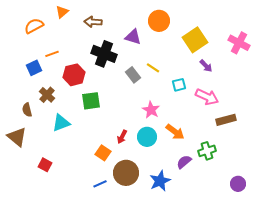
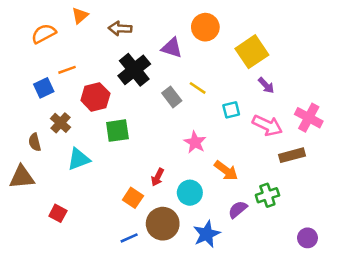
pink cross: (239, 43) -> (309, 118), moved
black cross: (104, 54) -> (134, 70), turned 30
brown triangle: (17, 137) -> (22, 177), turned -45
cyan circle: (147, 137) -> (190, 193), moved

